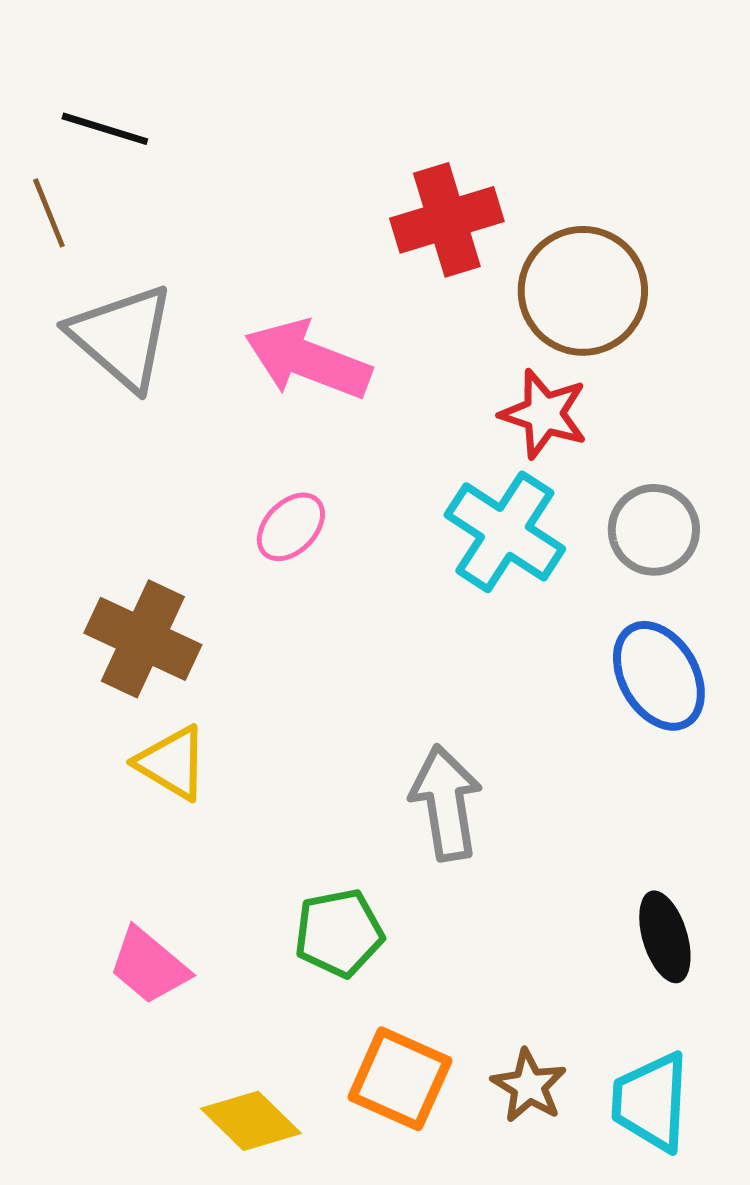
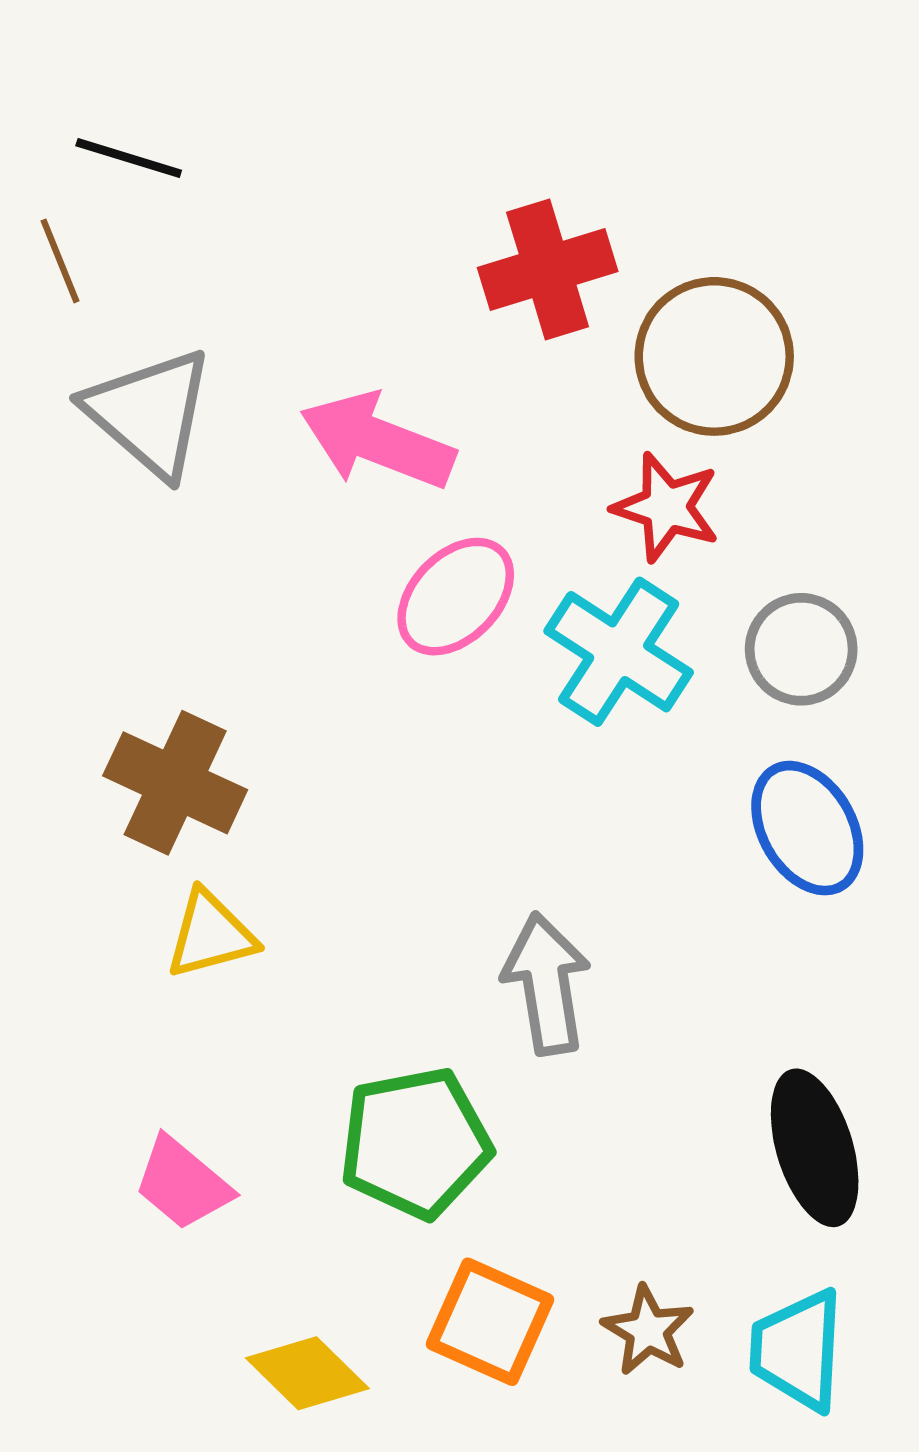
pink ellipse: (291, 527) -> (456, 597), moved, size x1.4
yellow triangle: (172, 763) -> (211, 935), turned -46
green pentagon: (339, 933) -> (415, 1143), size x1.4
black ellipse: (665, 937) -> (815, 1148), size x1.4

